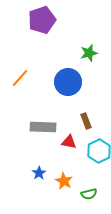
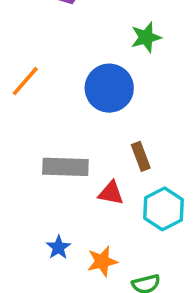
orange star: (64, 181) -> (102, 261), turned 30

